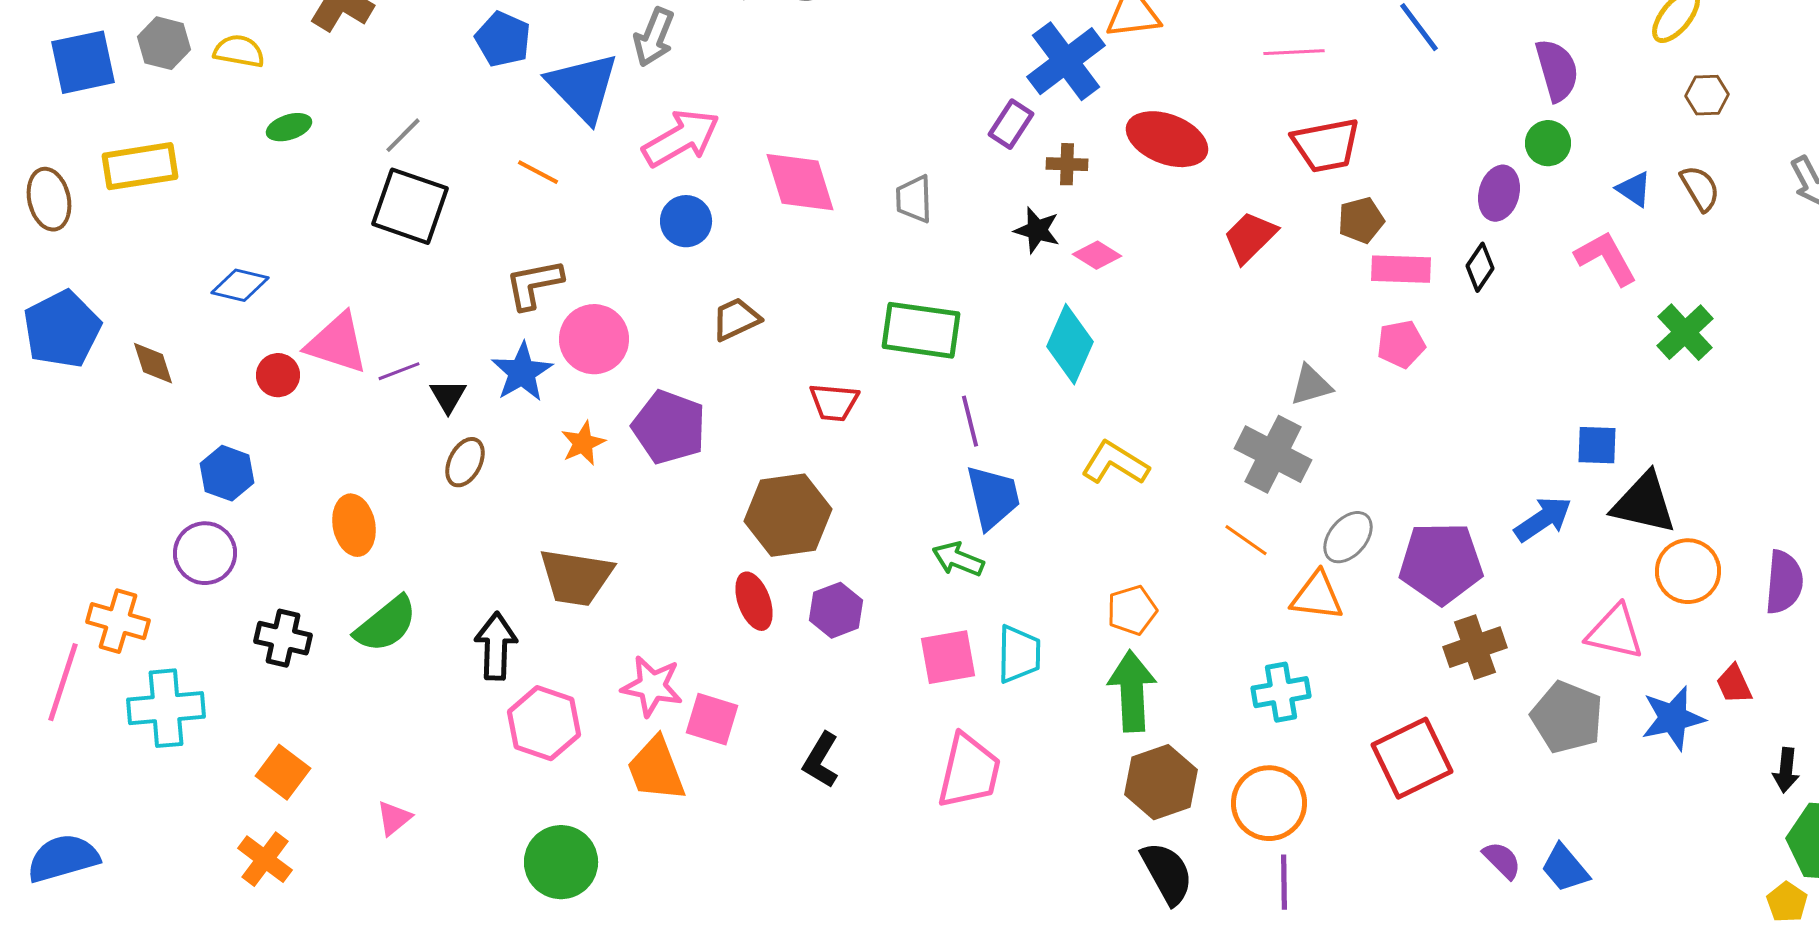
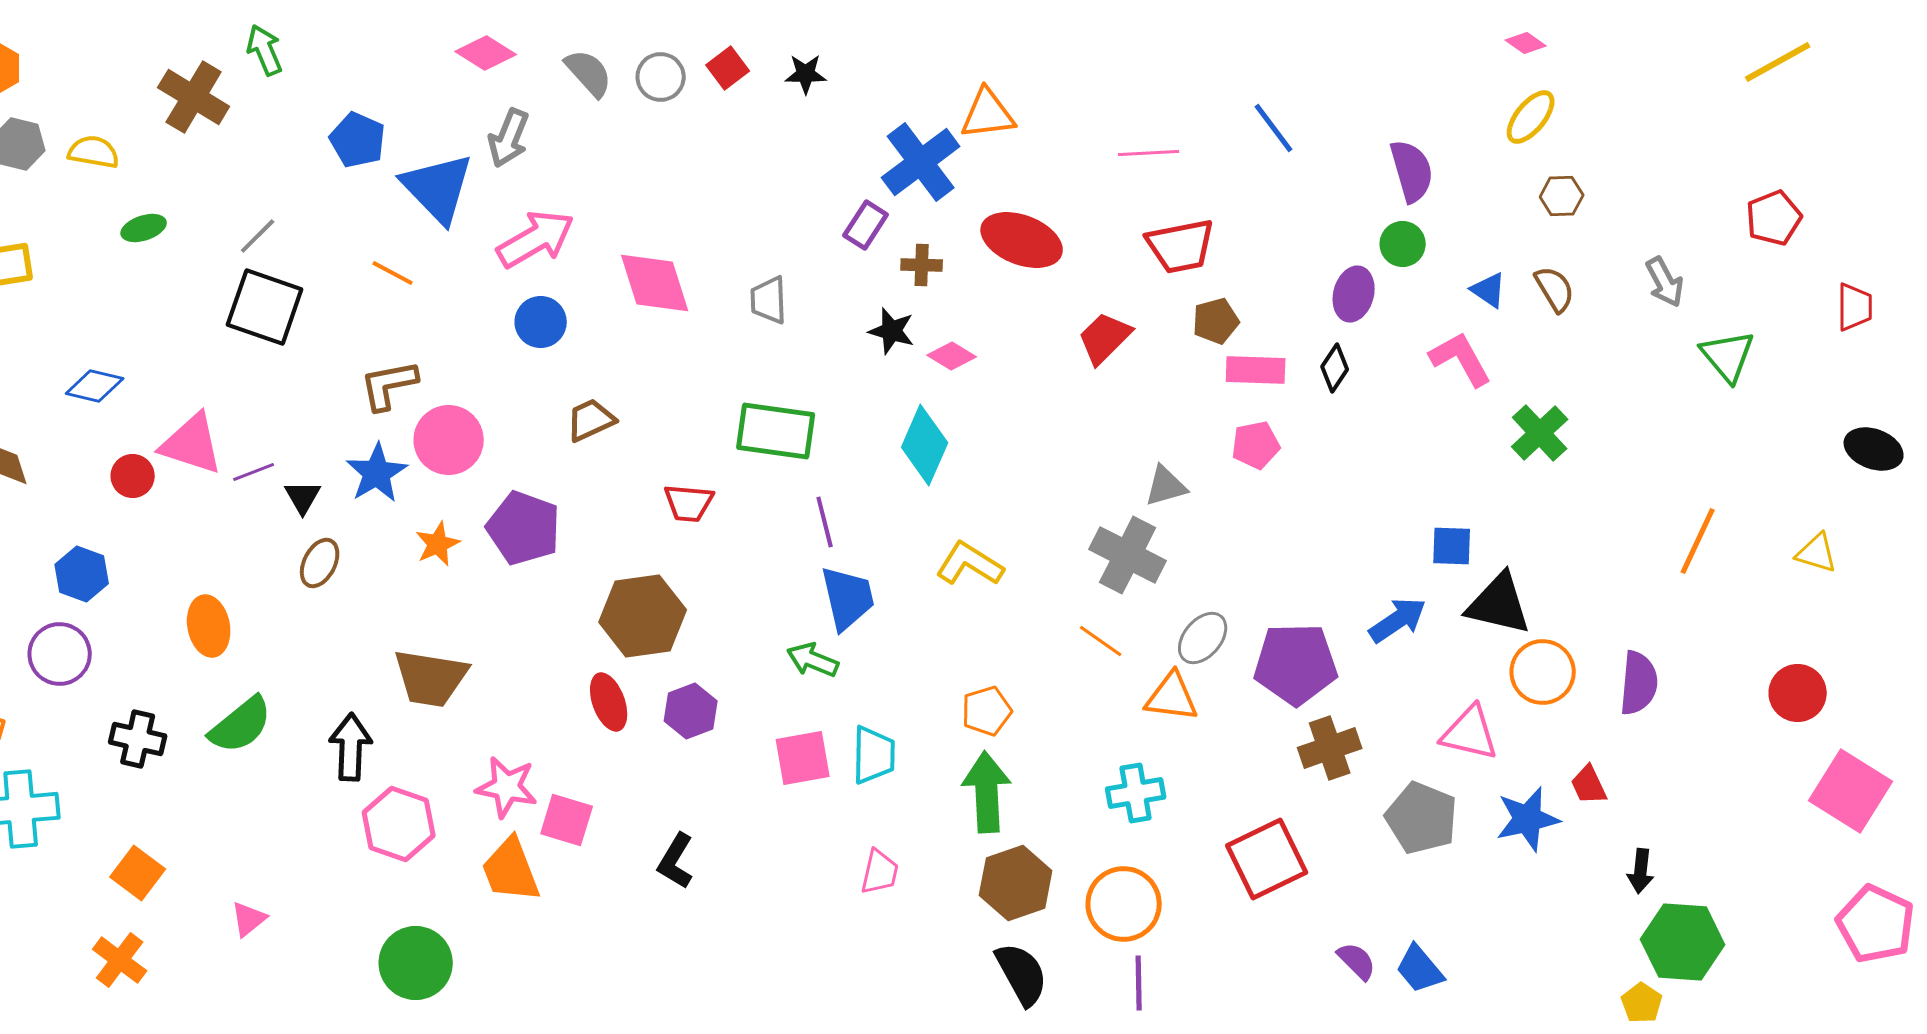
pink trapezoid: (969, 771) -> (880, 872), moved, size x0.6

